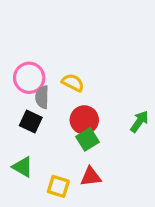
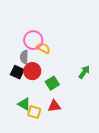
pink circle: (29, 78) -> (33, 40), moved
red circle: (84, 120) -> (32, 71), moved
green triangle: (23, 167) -> (24, 104), moved

